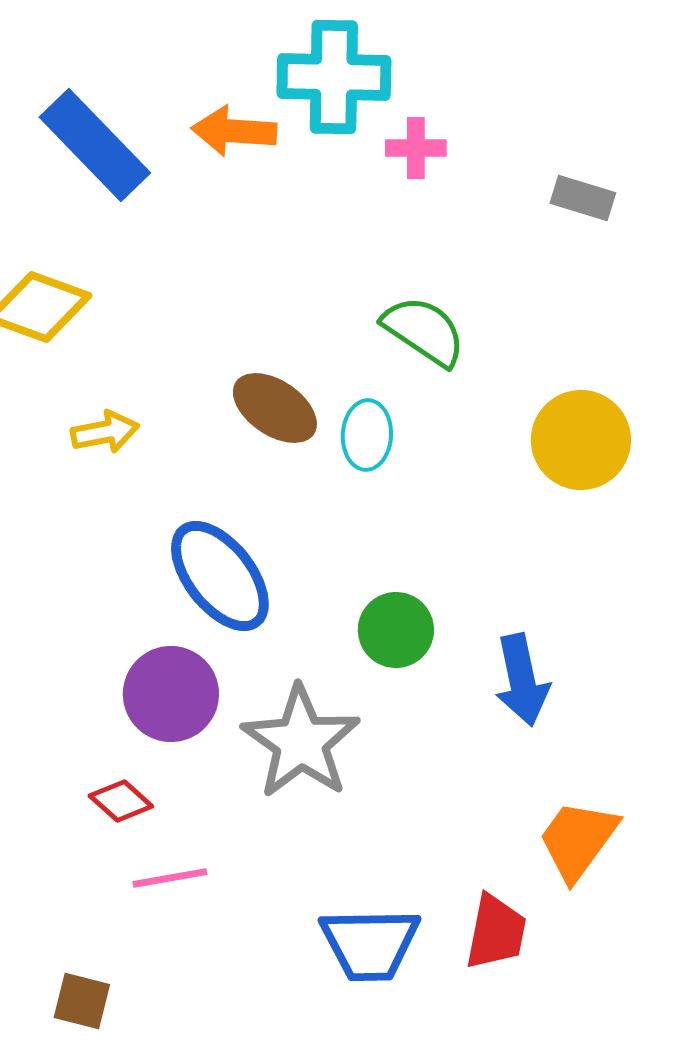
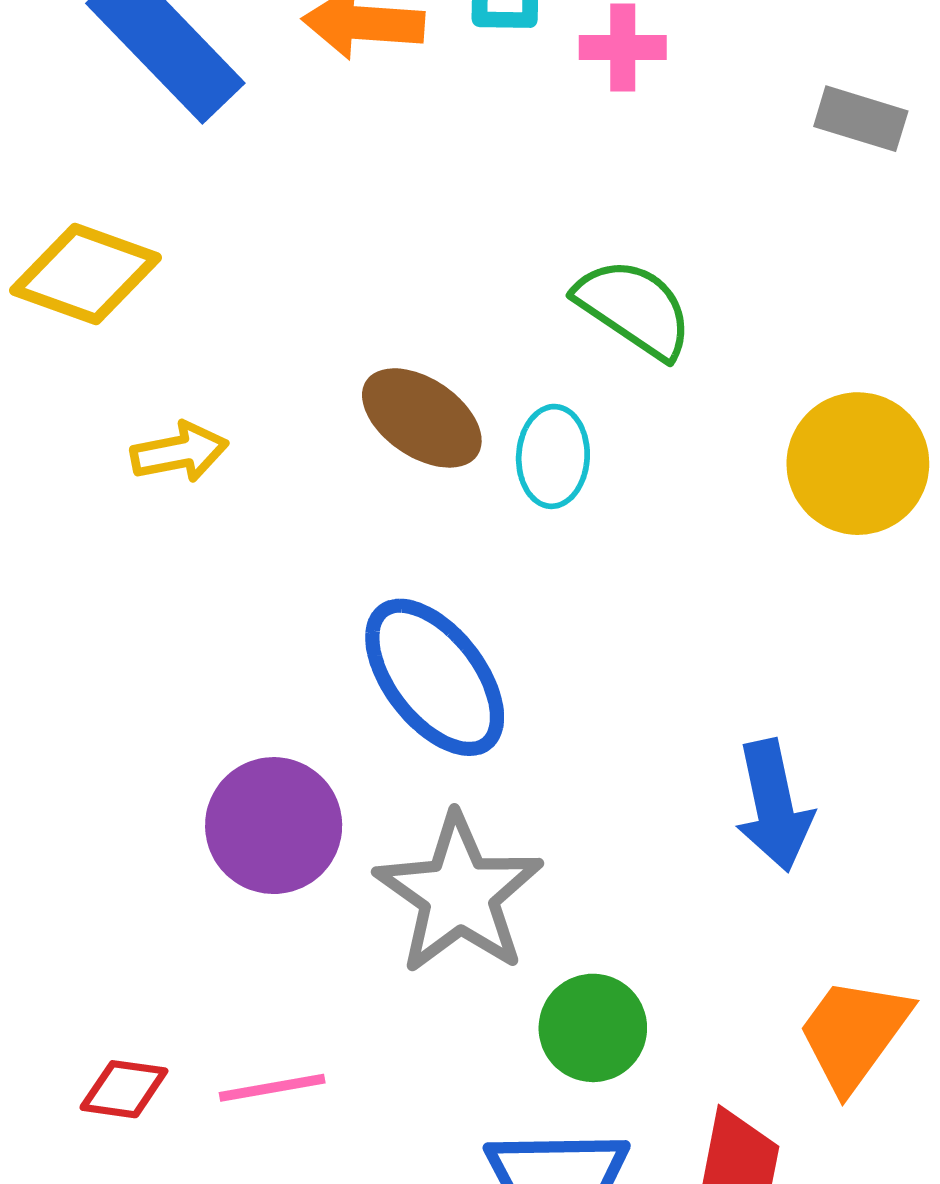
blue ellipse: (220, 576) -> (435, 677), moved
green circle: (396, 630) -> (593, 1028), moved
red diamond: (121, 801) -> (124, 1089), moved, turned -34

